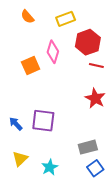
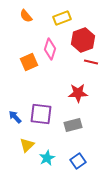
red star: (95, 98) -> (78, 93), moved, turned -30
gray rectangle: (88, 147) -> (73, 125), moved
yellow triangle: (20, 159) -> (27, 145), moved
blue square: (95, 168) -> (78, 161), moved

